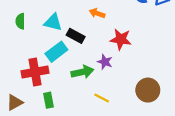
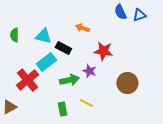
red cross: (35, 72) -> (27, 80), turned -30
brown circle: (148, 90) -> (127, 83), moved
green rectangle: (49, 100) -> (62, 109), moved

